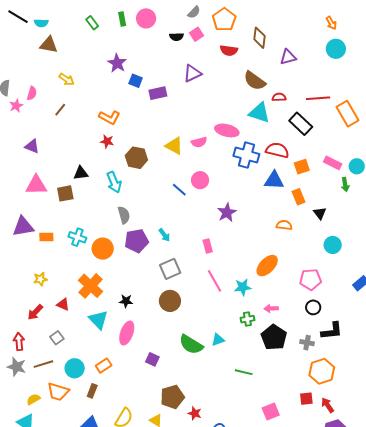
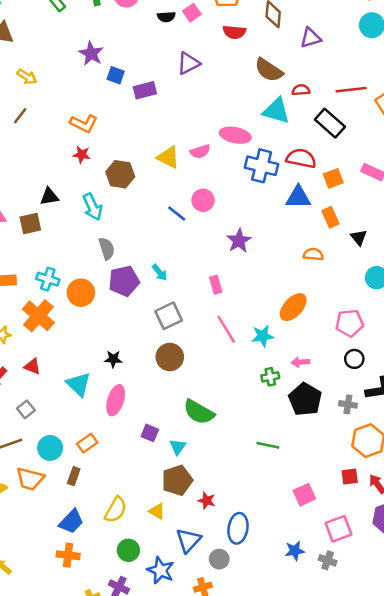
orange cross: (91, 286) -> (38, 316), moved
cyan triangle: (218, 340) -> (178, 447), moved, turned -32

